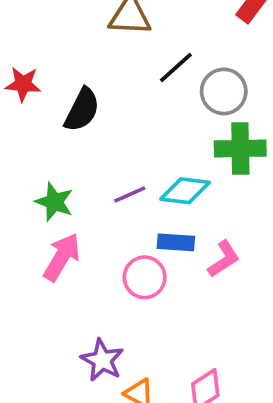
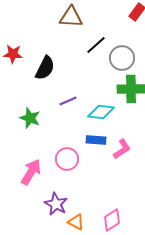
purple line: (130, 195) -> (68, 101), moved
pink arrow: (62, 257) -> (31, 172), moved
pink circle: (145, 277) -> (67, 159), moved

